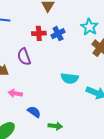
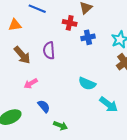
red cross: (39, 33) -> (70, 23), moved
pink arrow: (15, 93) -> (31, 83), turned -56

